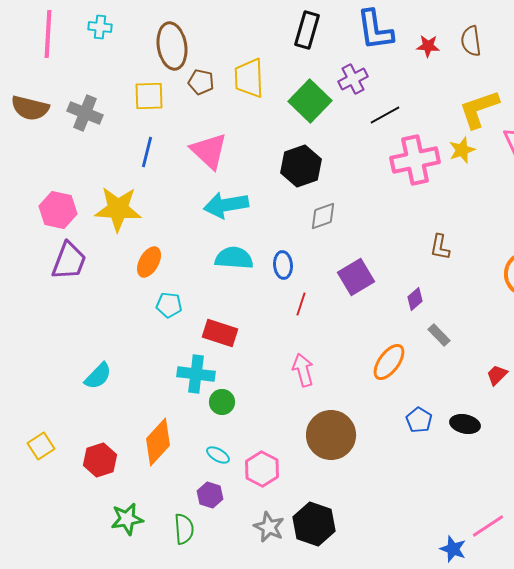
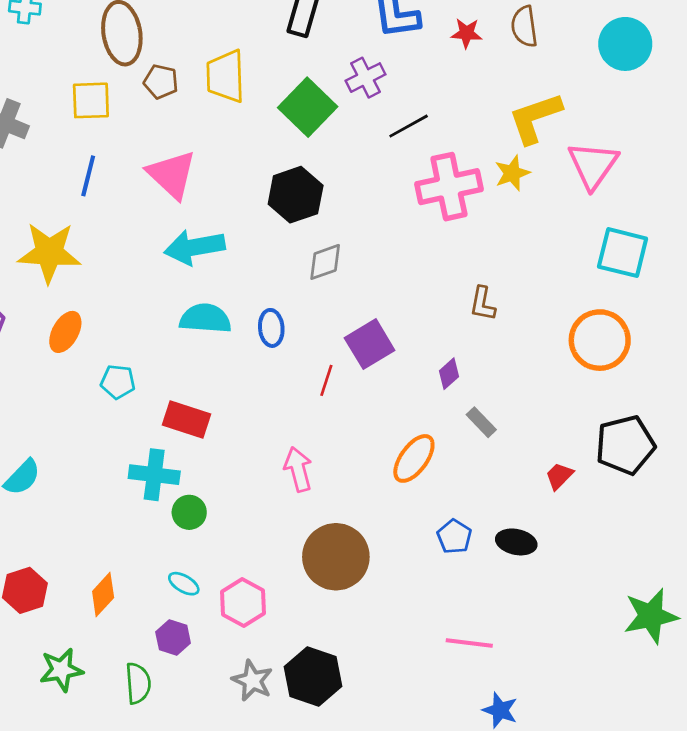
orange ellipse: (149, 262) -> (65, 332), moved
red line: (301, 304) -> (326, 380), moved
orange diamond: (158, 442) -> (103, 594), moved, size x0.7
pink line: (488, 526) -> (469, 643), moved, turned 40

